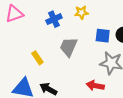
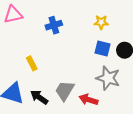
yellow star: (81, 13) -> (101, 22), moved
gray trapezoid: (69, 47) -> (65, 91), moved

